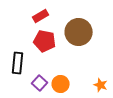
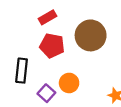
orange circle: (61, 84) -> (69, 83), moved

